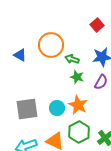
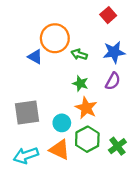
blue triangle: (20, 55) -> (35, 57), moved
green star: (77, 77) -> (80, 83), moved
cyan circle: (57, 108) -> (62, 123), moved

